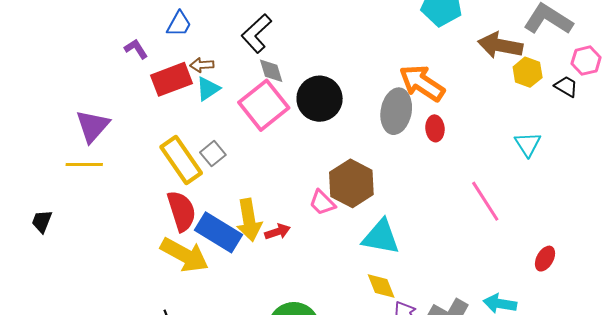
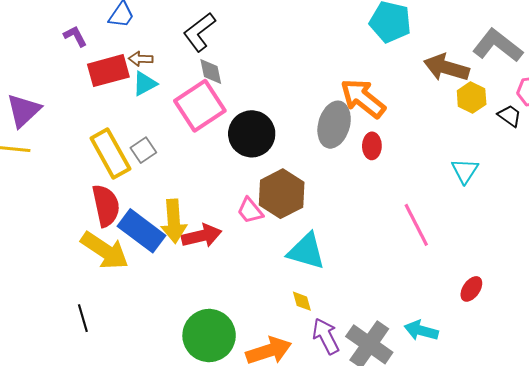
black circle: (320, 99) -> (252, 134), moved
red arrow: (278, 232) -> (202, 236), size x1.5
yellow diamond: (381, 286) -> (302, 301), size x0.7

